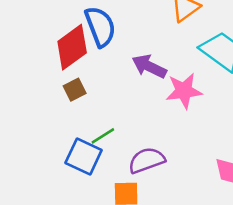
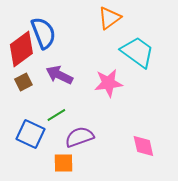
purple arrow: (149, 66) -> (59, 75), moved
green line: (103, 136) -> (56, 115), moved

